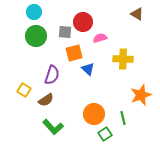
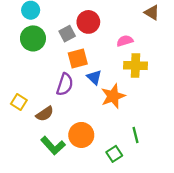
gray square: (65, 32) -> (67, 34), turned -32
pink semicircle: (100, 38) -> (125, 41), moved
purple semicircle: (52, 75) -> (65, 84), moved
orange star: (141, 95) -> (113, 96), moved
orange circle: (94, 114) -> (81, 135), moved

